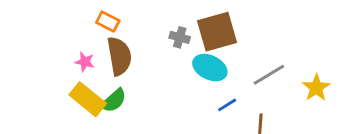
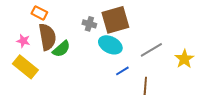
green semicircle: (114, 101) -> (61, 49), moved

